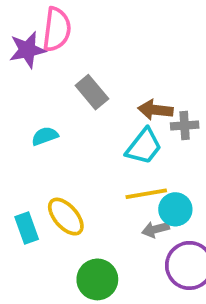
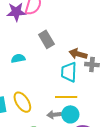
cyan trapezoid: (144, 146) -> (69, 72), turned 135
cyan circle: (175, 209) -> (70, 114), moved
gray arrow: (156, 229) -> (54, 115), moved

